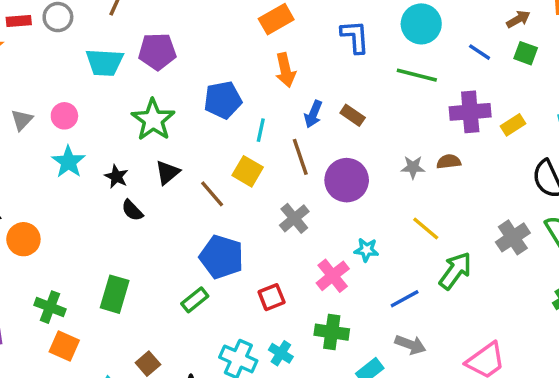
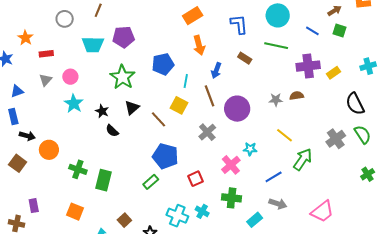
red rectangle: (19, 21) -> (46, 54), moved
brown rectangle: (353, 115) -> (245, 58), moved
green cross: (50, 307) -> (78, 169), moved

